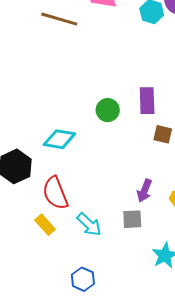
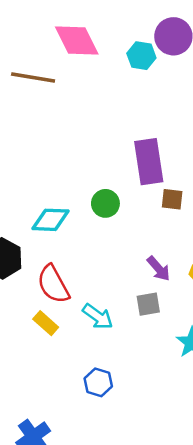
purple rectangle: (147, 101) -> (149, 162), size x1.4
green circle: (108, 110) -> (105, 203), moved
purple arrow: (144, 191) -> (159, 269), turned -55

